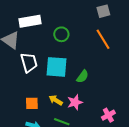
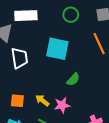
green circle: (61, 34) -> (71, 15), moved
cyan square: (56, 67) -> (57, 49), moved

